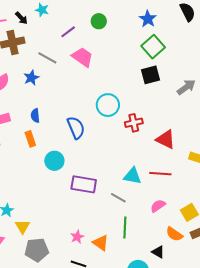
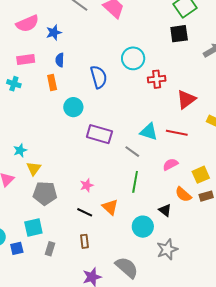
blue star: (31, 78) -> (54, 33), moved
red triangle: (166, 139) -> (186, 99), turned 50
orange triangle: (101, 243) -> (110, 207), moved

